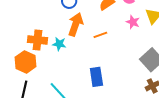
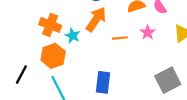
pink star: (133, 22) -> (148, 32), moved
orange hexagon: (25, 62) -> (53, 56), moved

